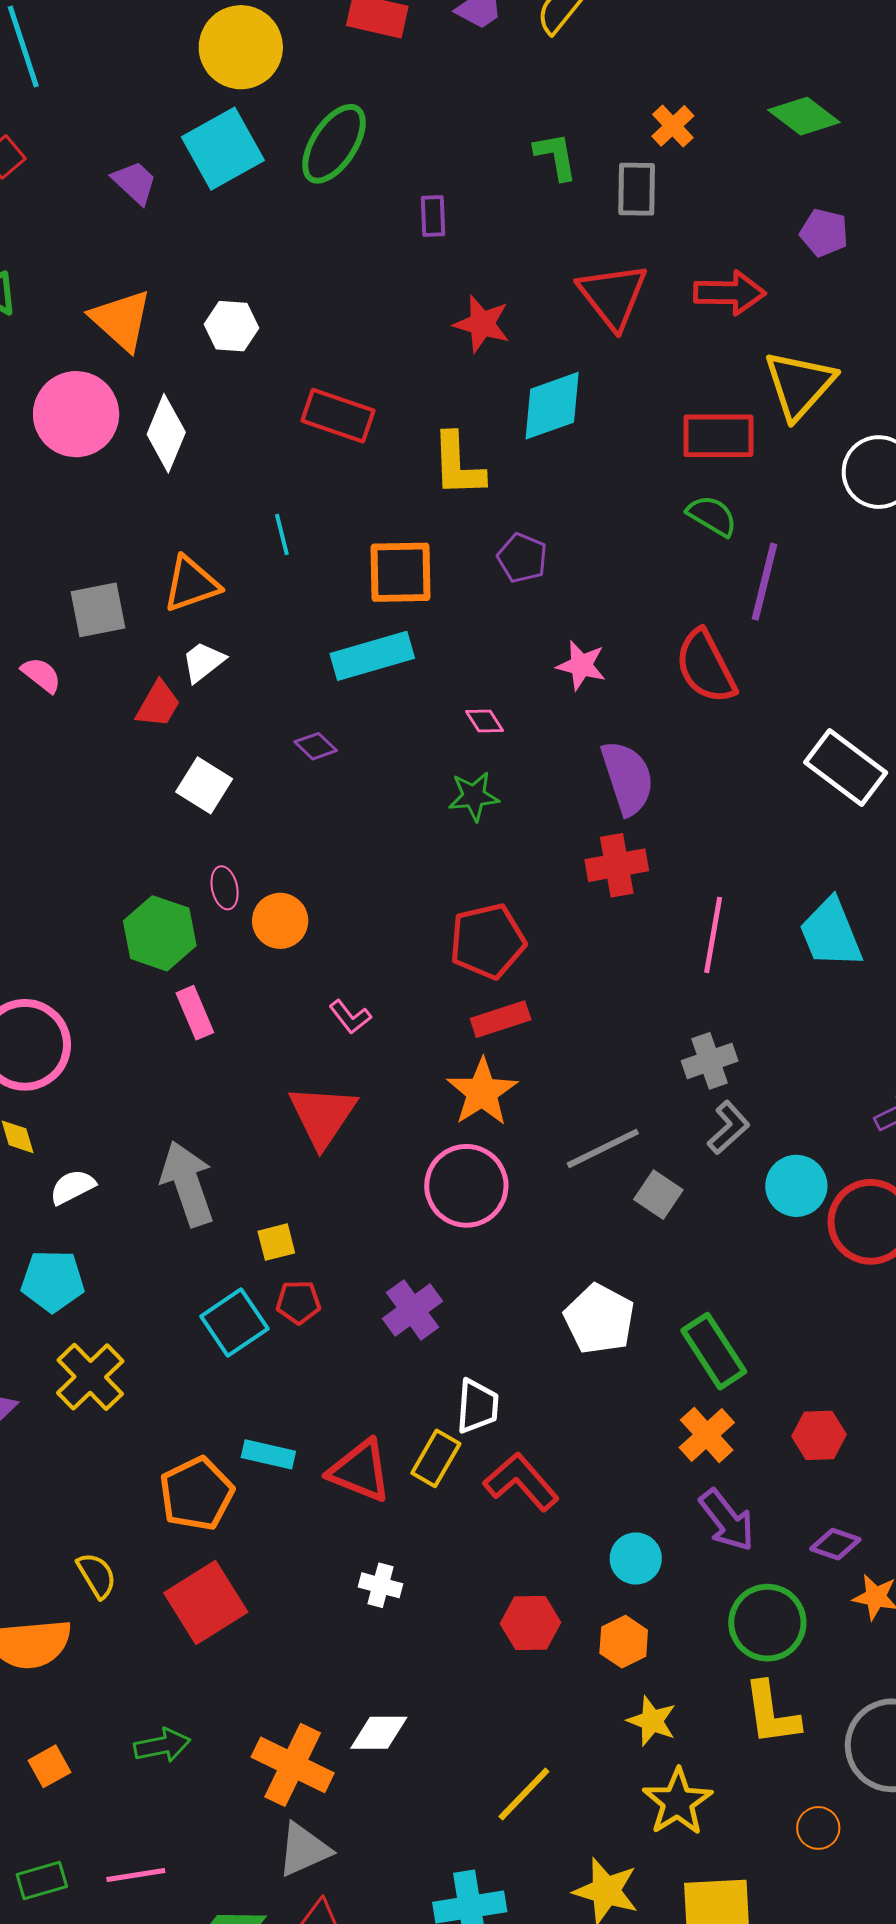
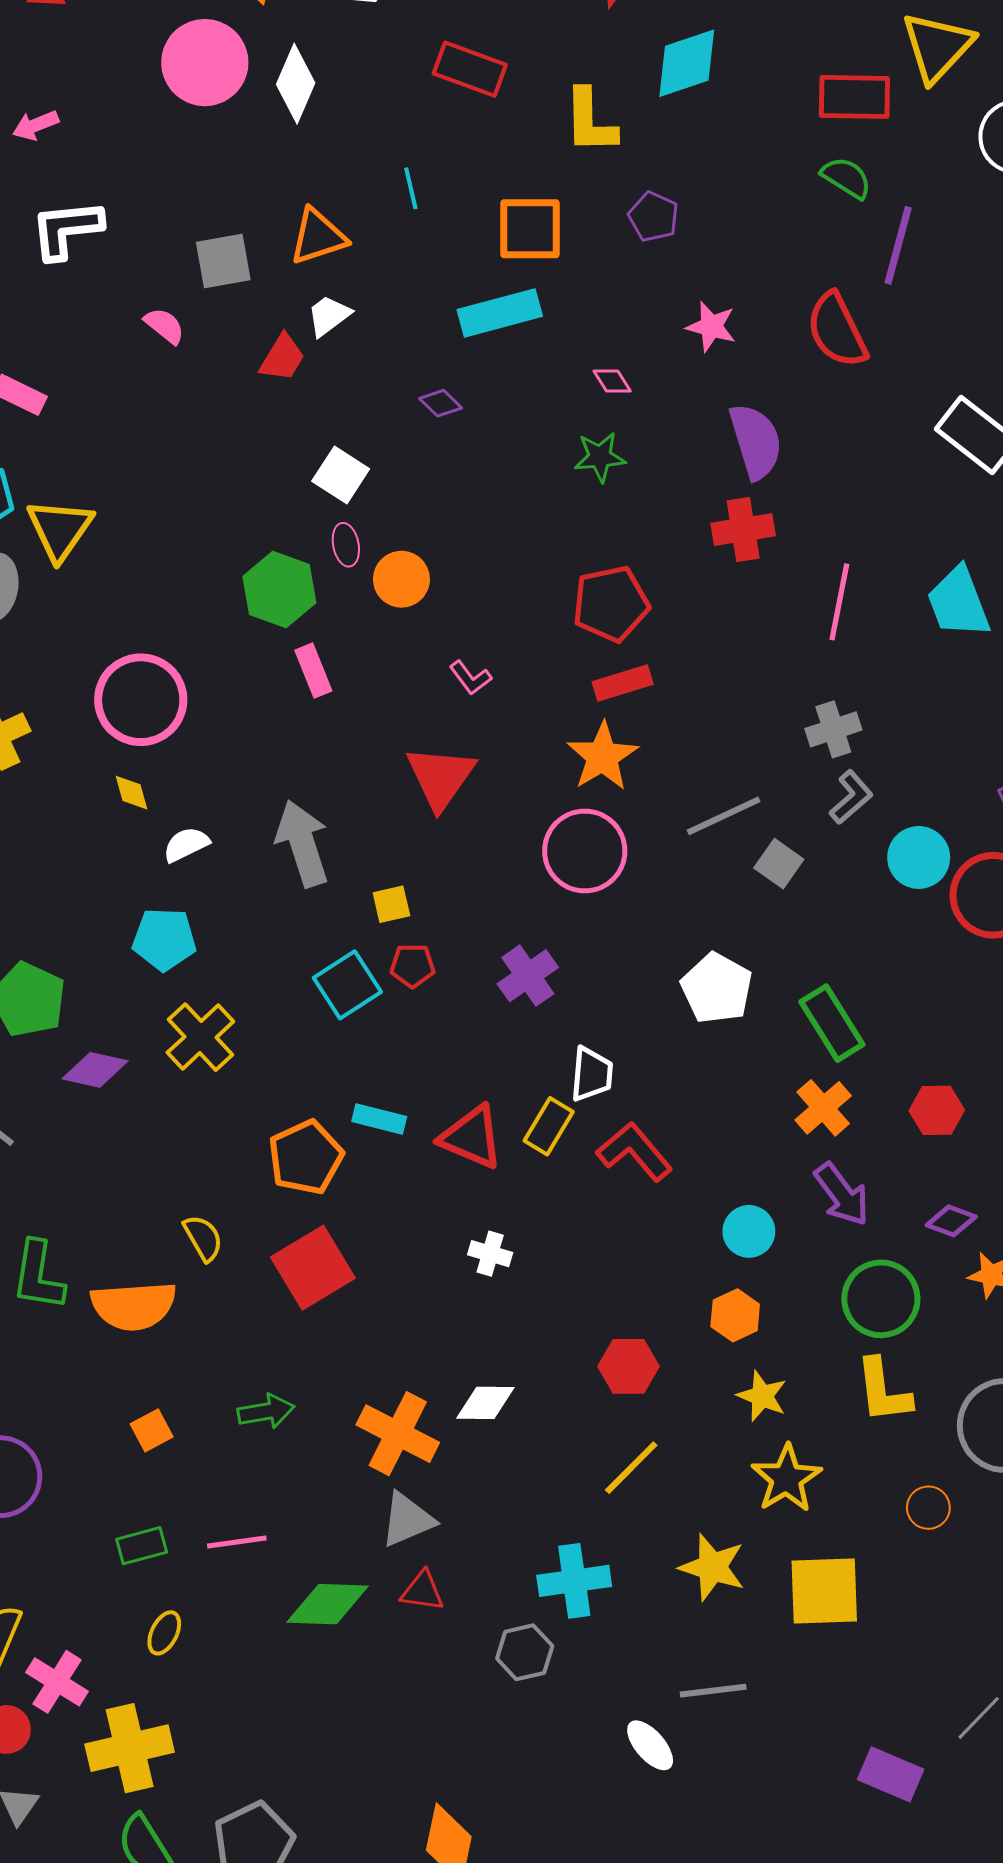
white square: (204, 785) -> (341, 475), moved
red hexagon: (531, 1623) -> (629, 1366), moved

